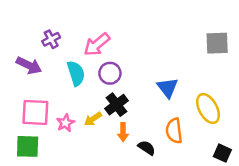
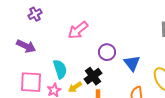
purple cross: (51, 39) -> (35, 14), moved
cyan semicircle: (76, 73) -> (60, 69), moved
purple circle: (110, 73) -> (107, 52), moved

